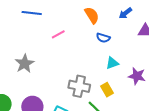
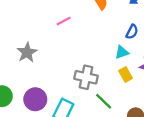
blue semicircle: (103, 38) -> (132, 32), moved, turned -80
yellow rectangle: (107, 90) -> (126, 75), moved

